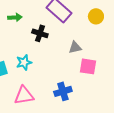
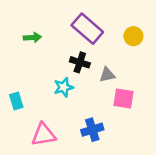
black cross: (40, 33) -> (80, 62), moved
cyan star: (24, 62) -> (64, 87), moved

